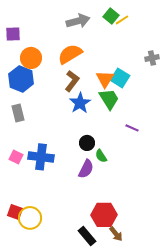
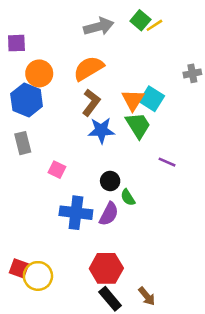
blue star: (80, 103) -> (101, 130), turned 30
pink square: (16, 157) -> (57, 170), moved
blue cross: (41, 157) -> (76, 213), moved
red hexagon: (104, 215) -> (106, 268), moved

